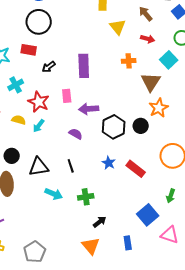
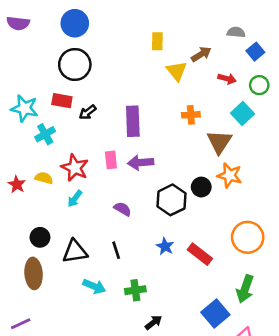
brown arrow: (146, 14) -> (201, 54), moved, turned 98
red arrow: (148, 39) -> (227, 79), moved
black arrow: (49, 67) -> (88, 112), moved
cyan cross: (16, 85) -> (45, 134), moved
orange star: (159, 108) -> (230, 175), turned -30
purple arrow: (89, 109) -> (141, 163), moved
yellow semicircle: (19, 120) -> (44, 178), moved
black circle: (141, 126) -> (201, 187), moved
green arrow: (171, 196) -> (245, 289), size x1.5

